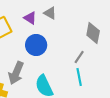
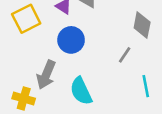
cyan line: (79, 77) -> (146, 86), moved

